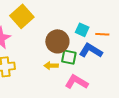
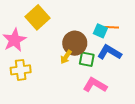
orange line: (102, 34) -> (112, 27), moved
yellow arrow: (51, 66) -> (66, 57), moved, turned -56

